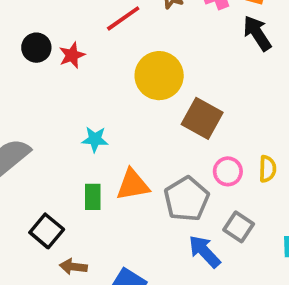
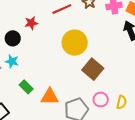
black circle: (36, 48) -> (13, 38), moved
cyan star: (95, 139) -> (12, 61), moved
green rectangle: (93, 197) -> (26, 87), moved, turned -56

